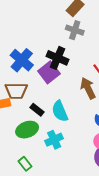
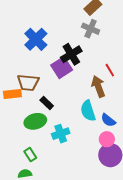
black cross: (58, 58) -> (71, 54), turned 30
blue cross: (22, 60) -> (36, 39), moved
cyan semicircle: (60, 111) -> (88, 111), moved

